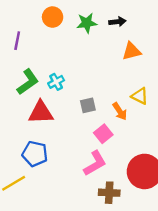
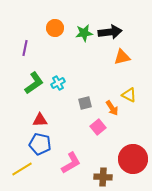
black arrow: (117, 22) -> (110, 32), size x1.6
red triangle: (41, 113) -> (40, 120), moved, size x0.7
pink L-shape: (95, 163) -> (71, 163), moved

